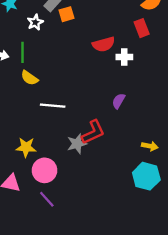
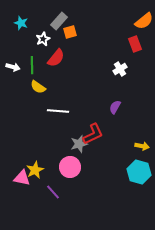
red semicircle: (104, 44) -> (56, 58), moved, turned -36
white cross: (124, 57) -> (120, 69), turned -32
yellow star: (26, 147) -> (35, 170), moved, turned -30
pink circle: (45, 170) -> (70, 167), moved

